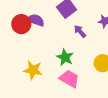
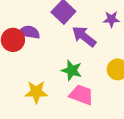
purple arrow: (80, 31) -> (84, 36), size x1.5

